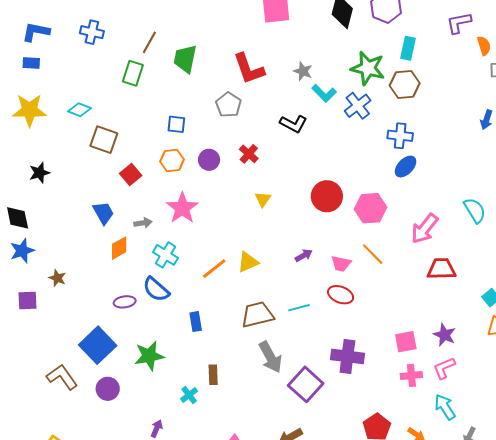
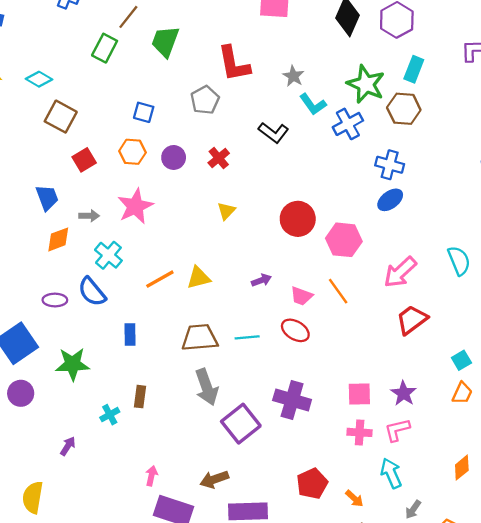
red trapezoid: (441, 269) -> (412, 320), turned -44

